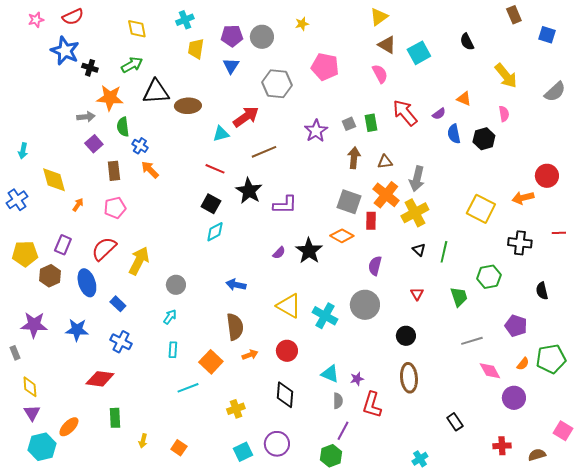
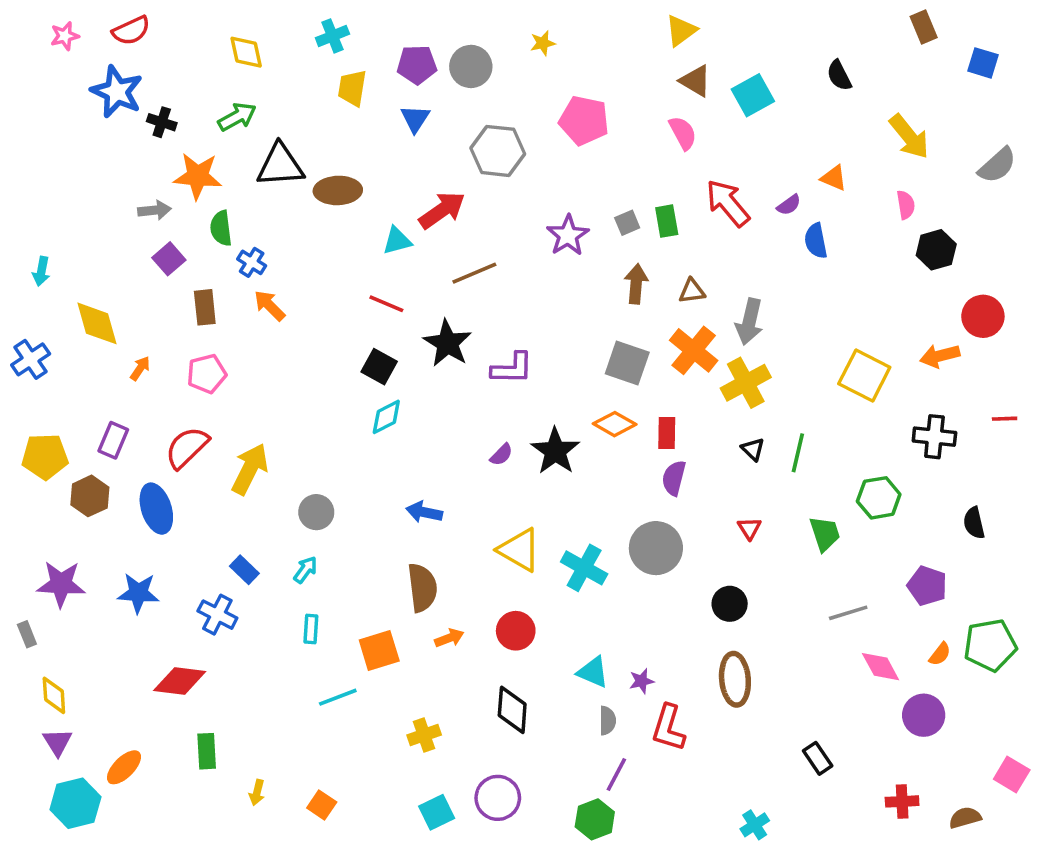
black hexagon: (484, 139) -> (936, 250), moved
red rectangle: (371, 221) -> (667, 433), moved
blue rectangle: (118, 304) -> (244, 570), moved
orange square: (211, 362) -> (379, 651), turned 30

